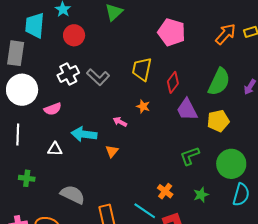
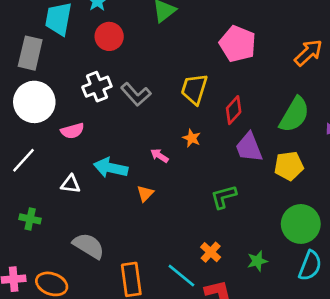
white line: (18, 135) -> (24, 160), turned 35
green L-shape: (190, 156) -> (224, 197), moved

